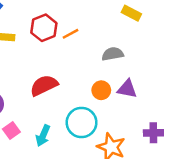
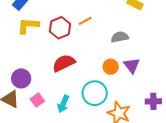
red hexagon: (44, 28) -> (60, 28), moved
purple triangle: (127, 89) -> (132, 65), turned 42

